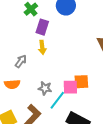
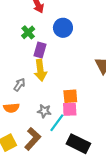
yellow arrow: (42, 47) -> (40, 70), size x1.5
orange square: (81, 82) -> (70, 96), moved

